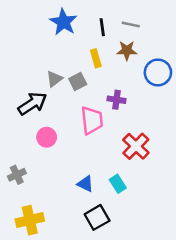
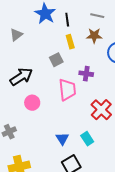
black line: (102, 27) -> (67, 20), moved
gray triangle: (54, 79) -> (16, 35), moved
blue triangle: (85, 184) -> (62, 139), turned 32

